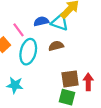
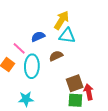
cyan triangle: (60, 22) -> (67, 36), moved
red arrow: (88, 82) -> (89, 92), moved

